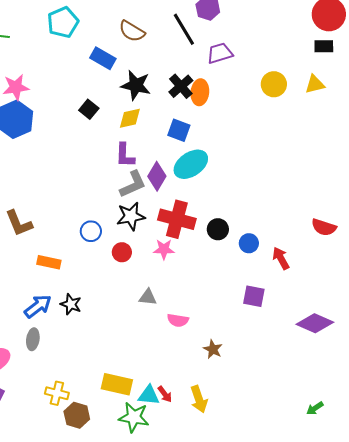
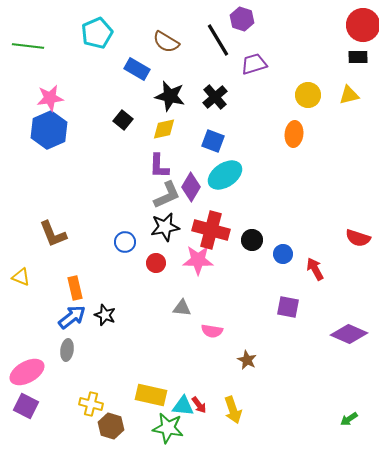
orange ellipse: (200, 92) -> (294, 134), moved
pink star: (164, 249) -> (198, 260), size x1.4
orange rectangle: (49, 262) -> (75, 288), moved, turned 65

